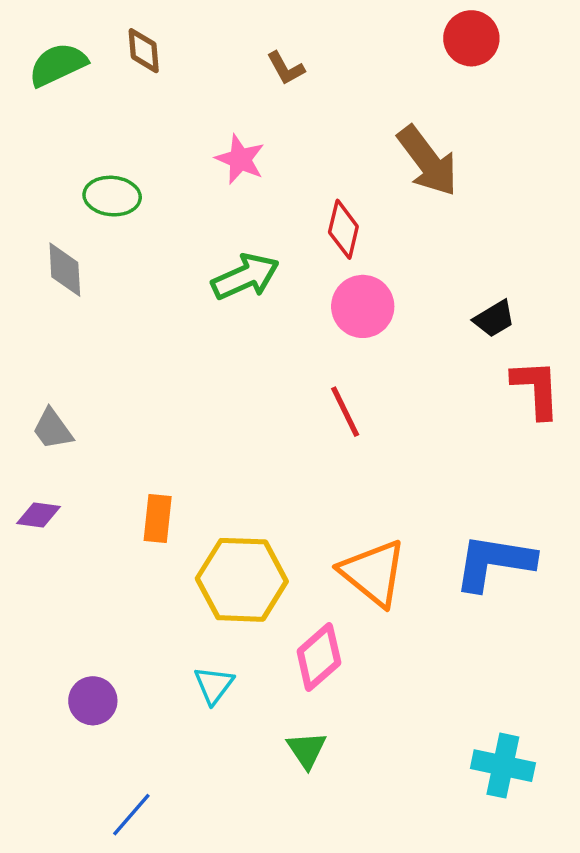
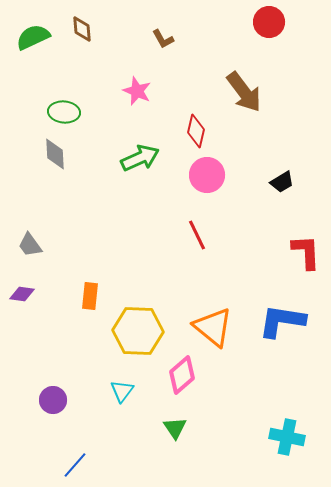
gray diamond: (65, 270) -> (55, 154), moved
red L-shape: (536, 389) -> (306, 252), moved

